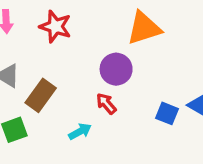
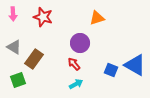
orange triangle: (144, 28) -> (97, 18), size x0.7
cyan arrow: (80, 131) -> (76, 84), moved

